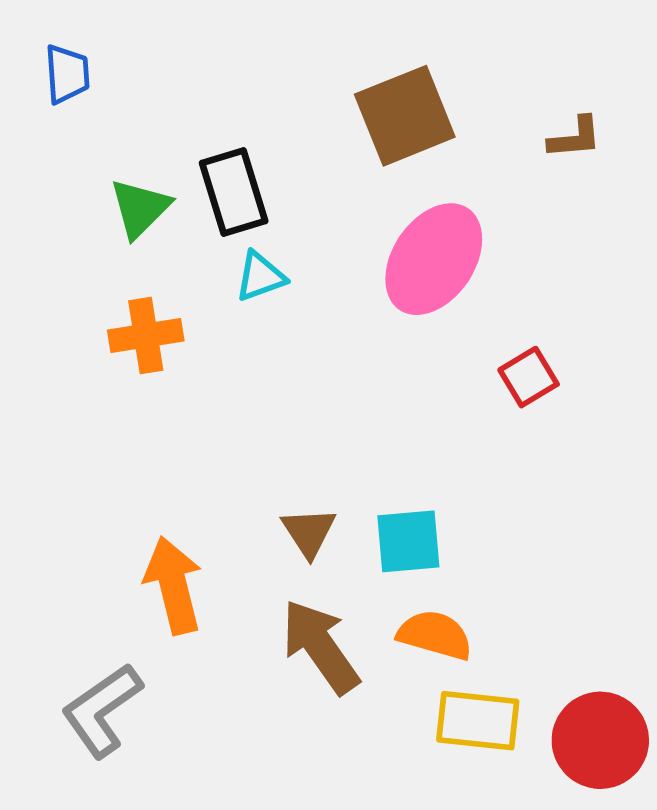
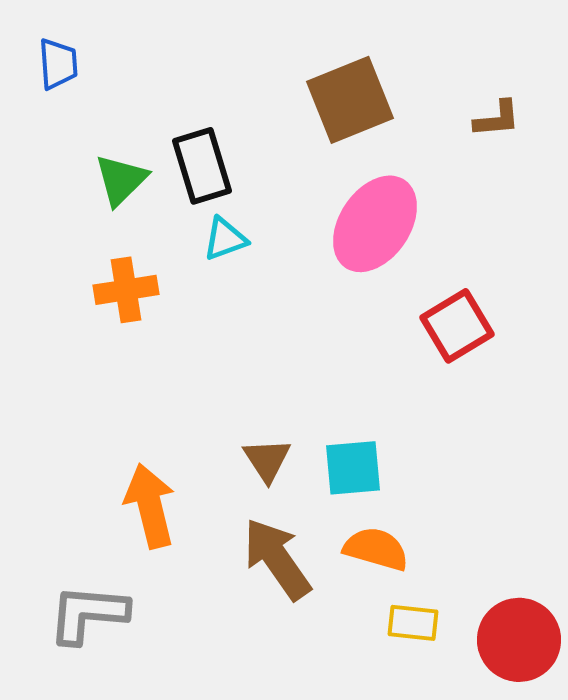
red square: (529, 377) -> (457, 326), size x1.4
gray L-shape: (102, 710) -> (88, 614), turned 40
yellow rectangle: (478, 721) -> (413, 623), size x0.7

